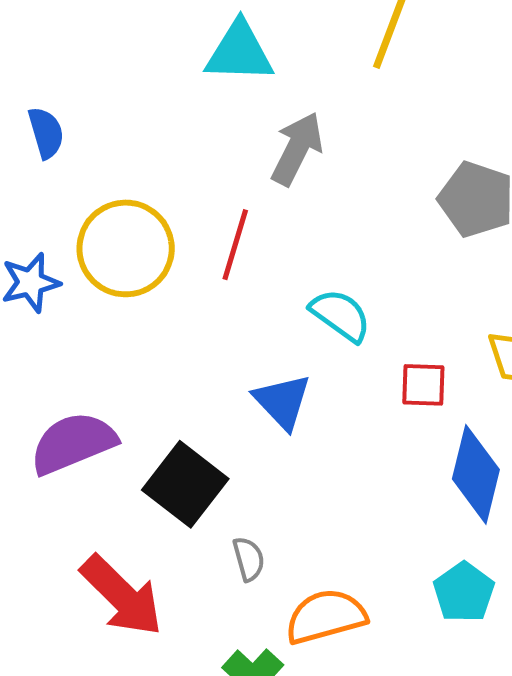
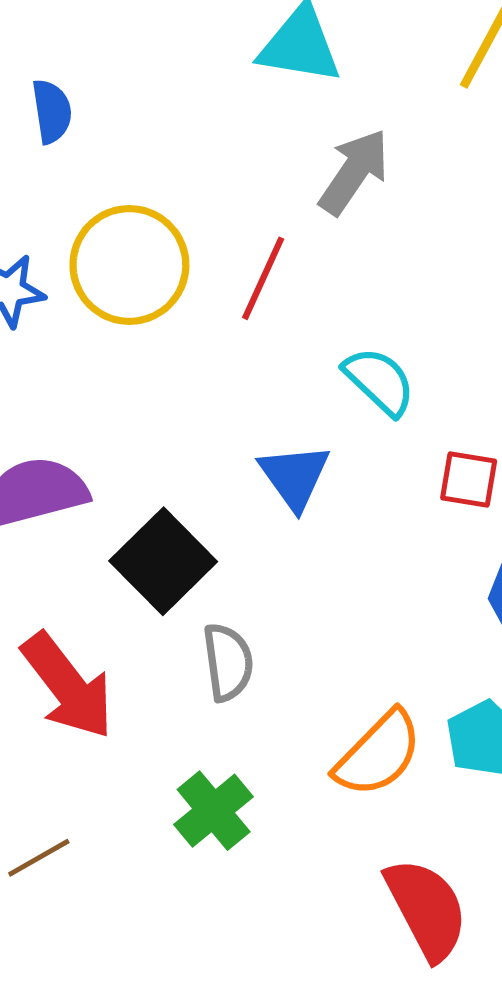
gray semicircle: (249, 559) -> (228, 662), size x1.4
orange semicircle: (326, 616) -> (378, 754), moved, turned 142

